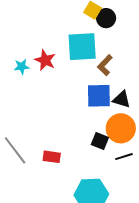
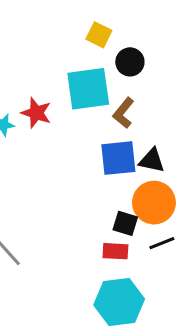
black circle: (106, 18) -> (130, 62), moved
red rectangle: (52, 157) -> (115, 251), moved

